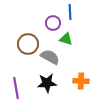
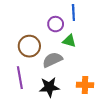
gray semicircle: (50, 57) -> (52, 60), turned -54
purple line: (16, 88) -> (20, 78), moved

